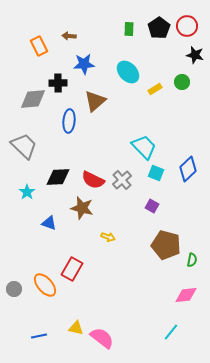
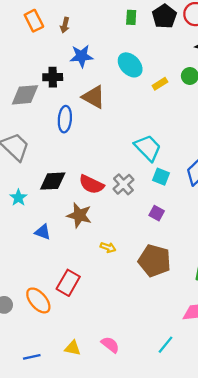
brown arrow: (69, 36) -> (65, 25), turned -80
orange rectangle: (39, 46) -> (34, 21), moved
brown triangle: (95, 101) -> (94, 97), turned -50
brown pentagon: (166, 245) -> (154, 261), moved
cyan line: (171, 332) -> (165, 345), moved
pink semicircle: (102, 338) -> (110, 345), moved, size x0.7

